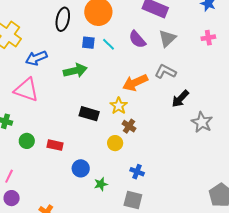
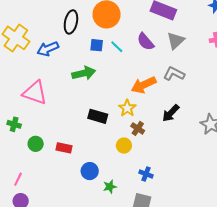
blue arrow: (36, 58) -> (48, 49), moved
black arrow: (180, 99) -> (171, 113), moved

